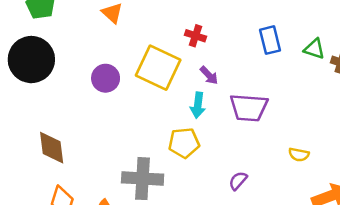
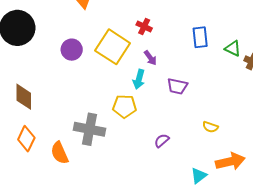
purple trapezoid: (249, 108) -> (177, 86), size x0.7

